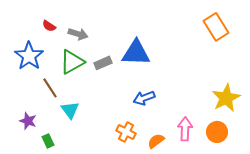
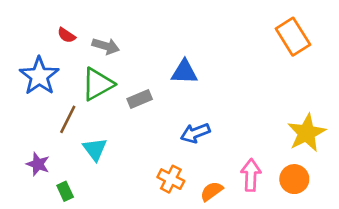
blue triangle: (136, 53) -> (184, 72), size x0.7
gray rectangle: (103, 63) -> (140, 99), moved
brown line: (50, 88) -> (68, 119), turned 60

